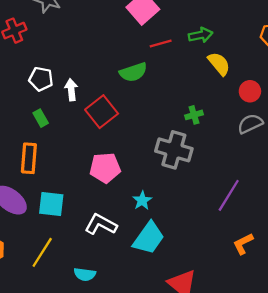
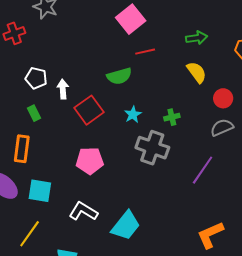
green arrow: (201, 35) -> (197, 38), moved
purple line: (229, 195) -> (203, 170), moved
cyan star: (142, 200) -> (133, 114), moved
orange L-shape: (243, 244) -> (210, 235), size x1.4

